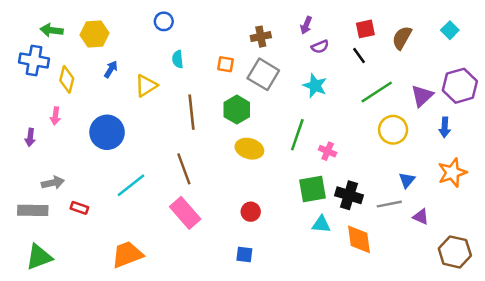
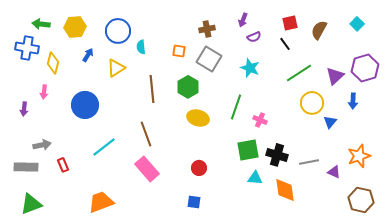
blue circle: (164, 21) -> (118, 31), moved, size x1.6
orange star: (452, 173) -> (359, 156), moved
blue triangle: (407, 180) -> (330, 122), moved
red rectangle: (79, 208) -> (63, 165), turned 48

